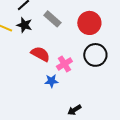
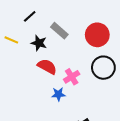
black star: (24, 25) -> (39, 43), moved

